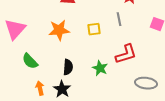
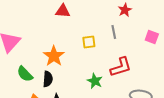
orange star: (59, 30) -> (54, 56), moved, turned -30
black semicircle: (68, 67) -> (48, 79), moved

